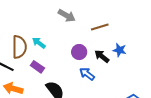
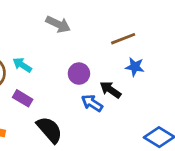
brown line: (100, 27) -> (123, 39), moved
black arrow: (102, 56) -> (110, 90), moved

